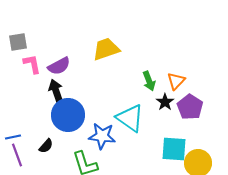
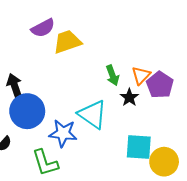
purple semicircle: (59, 66) -> (43, 28), moved
purple pentagon: (190, 107) -> (160, 85), moved

